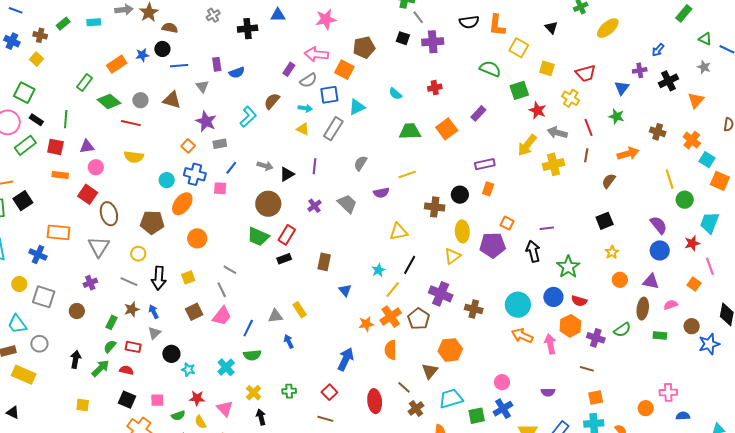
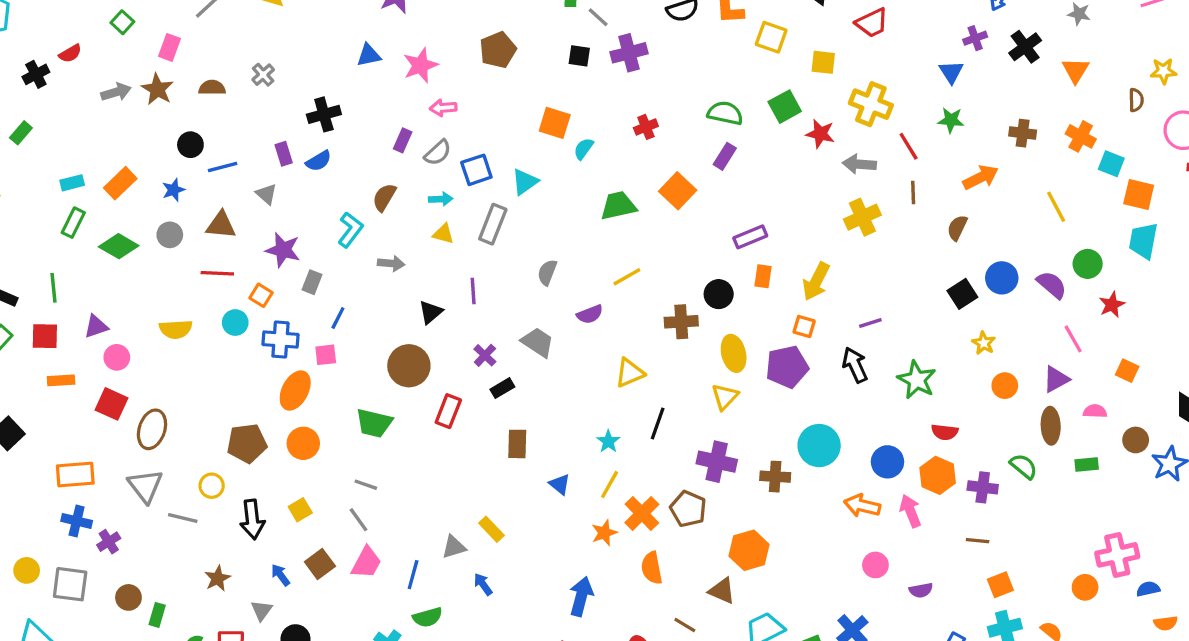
pink star: (326, 19) -> (420, 65), moved
cyan rectangle: (94, 22) -> (72, 183), moved
brown semicircle: (170, 28) -> (212, 88), moved
black cross: (248, 29) -> (324, 114), moved
brown pentagon: (364, 47) -> (498, 50), moved
pink arrow: (316, 54) -> (443, 108), size x0.7
blue star: (142, 55) -> (173, 190), moved
green semicircle: (490, 69) -> (725, 113), moved
orange square: (344, 70) -> (555, 123), moved
red trapezoid: (586, 73) -> (872, 23), moved
cyan semicircle: (395, 94) -> (584, 149), turned 96
yellow cross: (571, 98) -> (871, 104), size x1.4
red line: (131, 123) -> (217, 273), moved
gray rectangle: (220, 144) -> (312, 282), turned -48
yellow arrow: (527, 145) -> (816, 281), moved
gray arrow: (265, 166) -> (391, 263), moved
cyan circle: (167, 180) -> (235, 323), moved
green circle: (685, 200) -> (1088, 264), moved
orange ellipse: (182, 204) -> (295, 390), moved
brown ellipse: (109, 214) -> (152, 429), turned 45
brown pentagon: (152, 222) -> (247, 443), moved
cyan trapezoid: (709, 223) -> (1143, 241), moved
green trapezoid: (258, 237) -> (374, 423), moved
blue circle: (660, 250) -> (1002, 278), moved
blue cross: (38, 254) -> (77, 521), moved
black rectangle: (284, 259) -> (502, 388), moved
pink line: (710, 266) -> (1073, 339), moved
gray line: (129, 282) -> (183, 518), moved
purple triangle: (651, 282) -> (1056, 379), turned -30
purple cross: (90, 283) -> (109, 542), moved
yellow line: (393, 290) -> (610, 485), moved
blue circle: (553, 297) -> (887, 462), moved
cyan circle: (518, 305) -> (819, 446), moved
pink semicircle: (671, 305) -> (1095, 411), turned 32
blue arrow: (154, 312) -> (280, 575), moved
green rectangle: (112, 322) -> (157, 615), moved
green semicircle: (622, 330) -> (1024, 466), turned -96
brown triangle: (430, 371) -> (722, 591), turned -36
pink circle: (502, 382) -> (875, 565), moved
pink cross: (668, 392) -> (1117, 555), size x1.4

